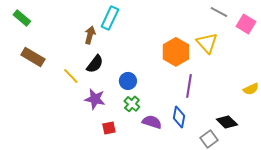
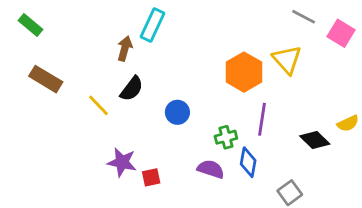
purple star: (95, 99) -> (122, 162), moved
green cross: (132, 104) -> (226, 137), moved, turned 35
black diamond: (227, 122) -> (315, 140), moved

